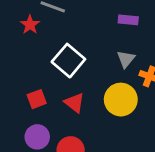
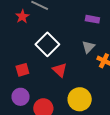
yellow circle: (121, 100) -> (80, 99), moved
red triangle: (74, 103) -> (60, 70), moved

